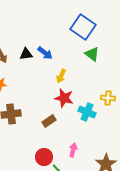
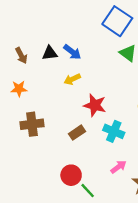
yellow arrow: (61, 76) -> (72, 79), moved, turned 40
cyan cross: (87, 112) -> (114, 131), moved
pink arrow: (73, 150) -> (118, 167), moved, turned 40

